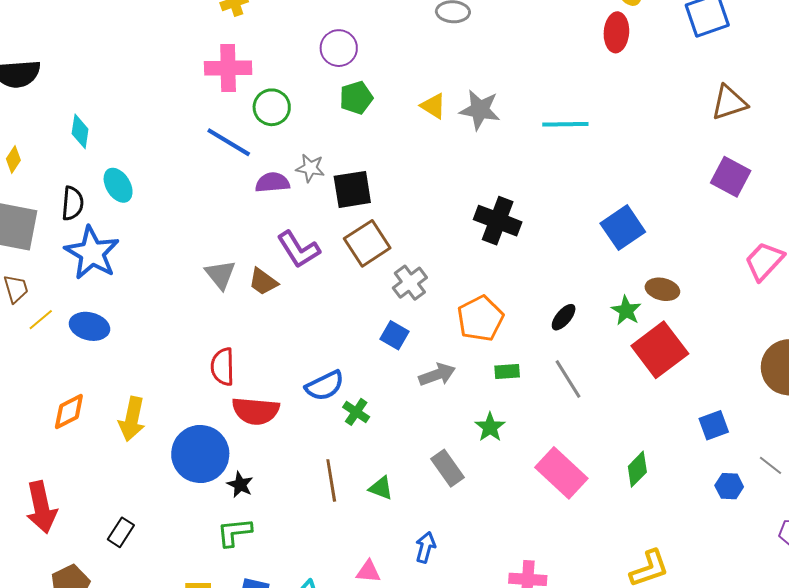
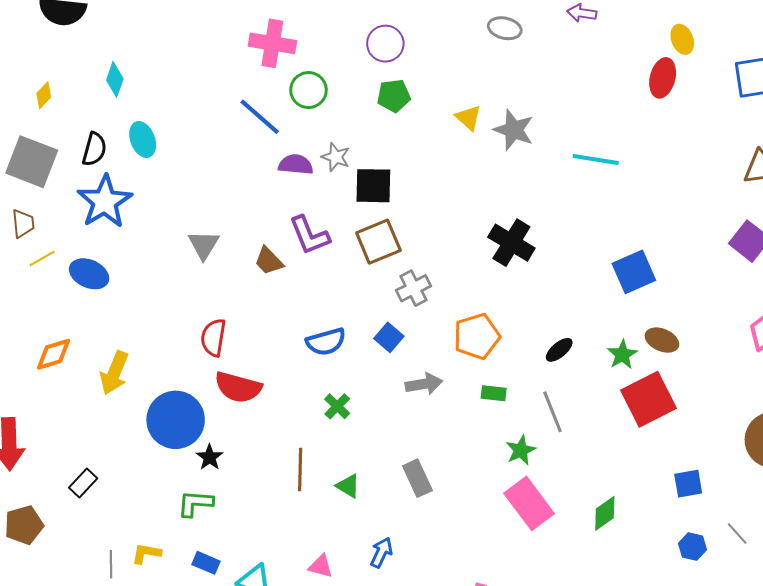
gray triangle: (220, 275) -> (204, 245), moved
blue semicircle: (325, 386) -> (326, 342), moved
green star: (490, 427) -> (521, 450), moved

